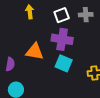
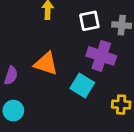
purple cross: (62, 39) -> (101, 56), moved

